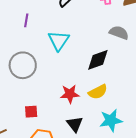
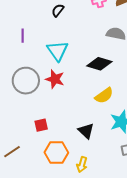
black diamond: (98, 60) -> (99, 64), turned 45
red star: (70, 94) -> (55, 79), moved, turned 30

